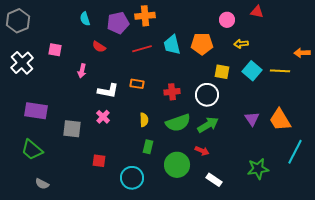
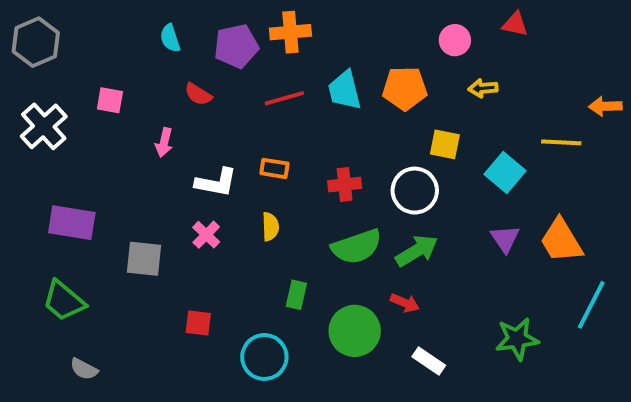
cyan square: (252, 71) -> (505, 172), moved
yellow semicircle: (144, 120) -> (270, 227), moved

